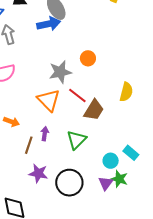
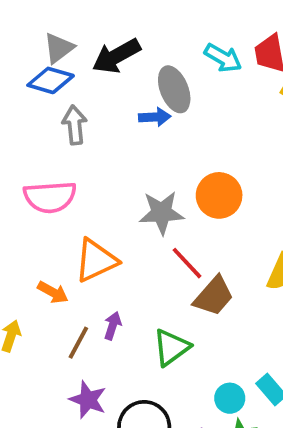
blue arrow: (49, 24) -> (155, 117), size x0.7
orange circle: (88, 58) -> (219, 195), size x1.5
orange triangle: (49, 100) -> (96, 260), moved, turned 40

